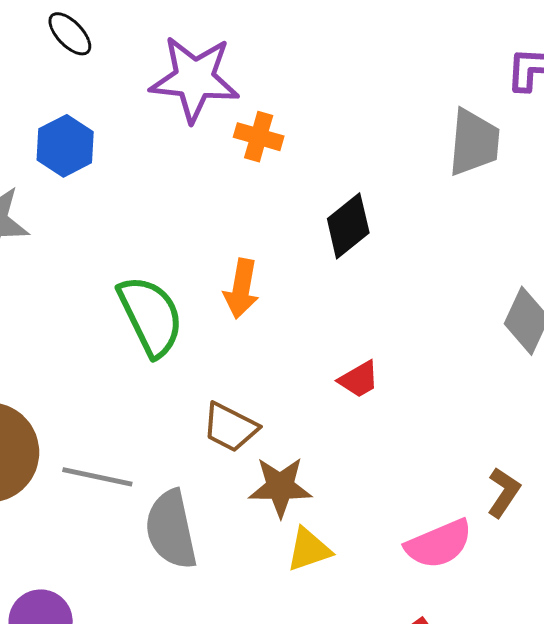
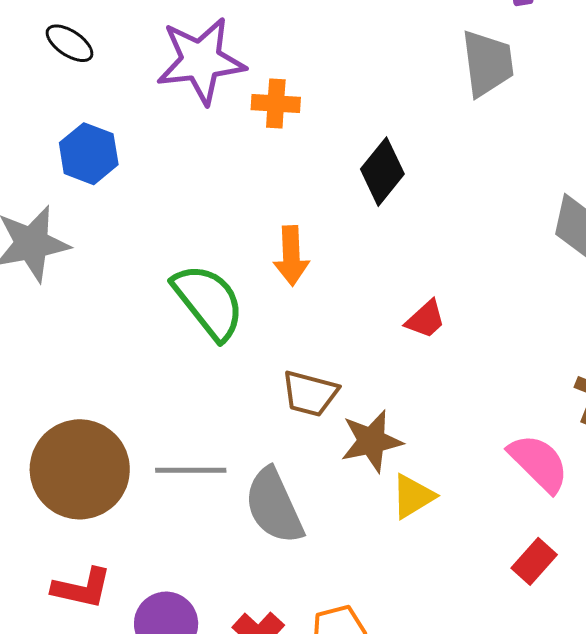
pink semicircle: (439, 544) -> (539, 463), turned -100

